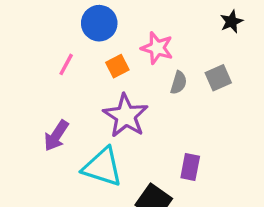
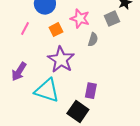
gray square: (218, 78) -> (112, 19), moved
purple rectangle: (190, 167) -> (91, 91), moved

